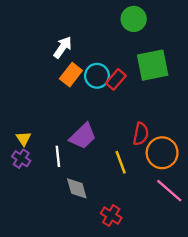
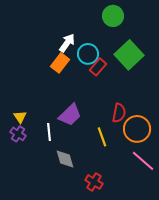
white arrow: (63, 47) -> (67, 43), moved
green square: (153, 65) -> (129, 55), turned -32
cyan circle: (97, 76) -> (88, 54), moved

